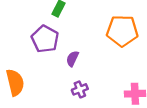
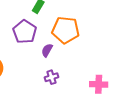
orange pentagon: (122, 31) -> (66, 30), moved

